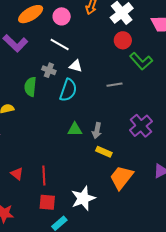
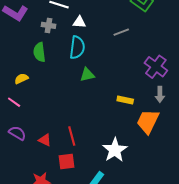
gray cross: (49, 70) -> (49, 25), moved
green triangle: (75, 129) -> (87, 75), moved
gray arrow: (97, 131) -> (160, 94), moved
red square: (47, 202) -> (67, 161), moved

